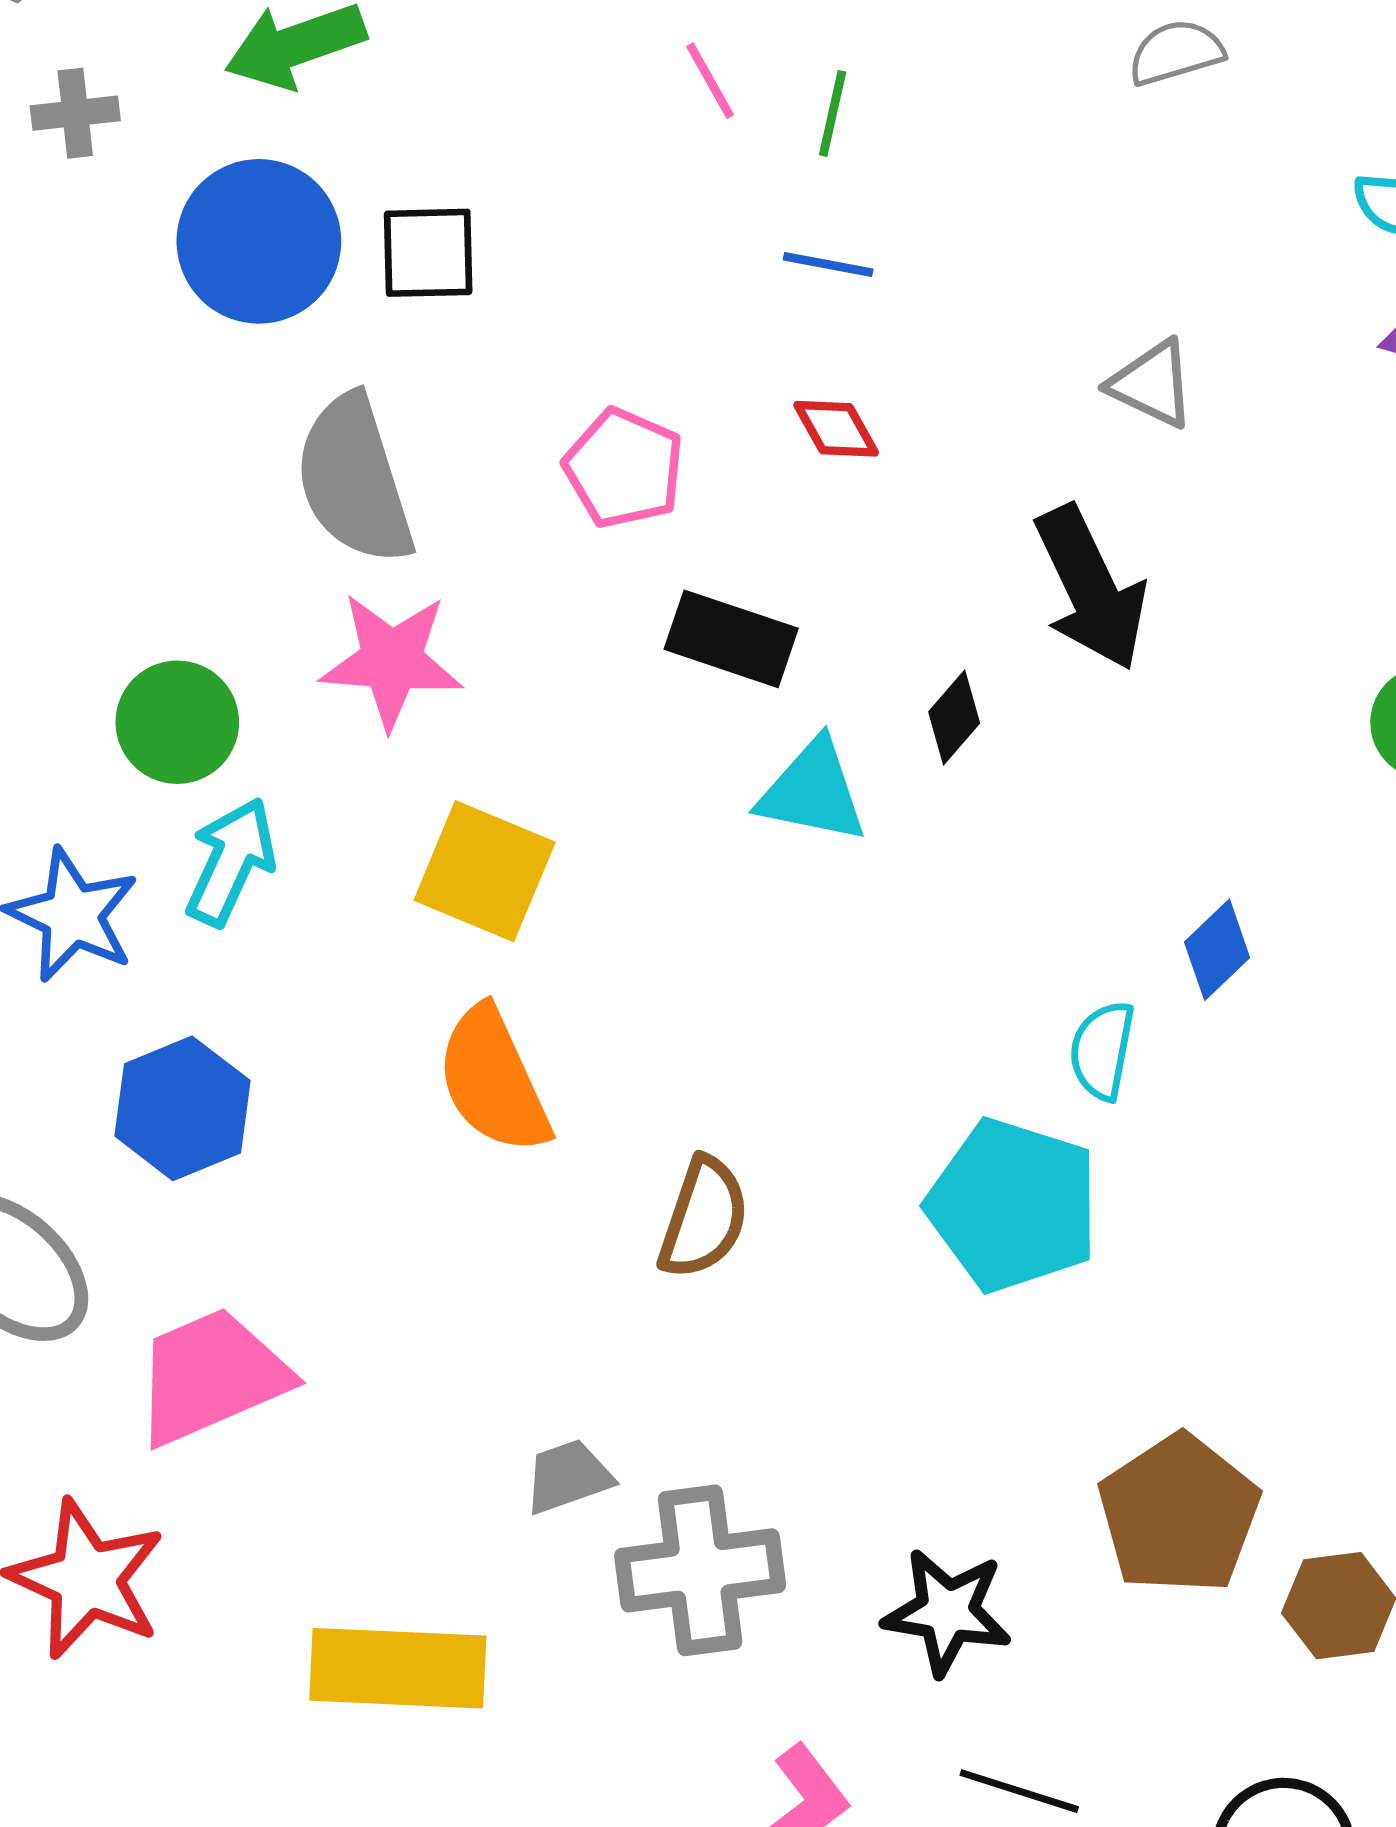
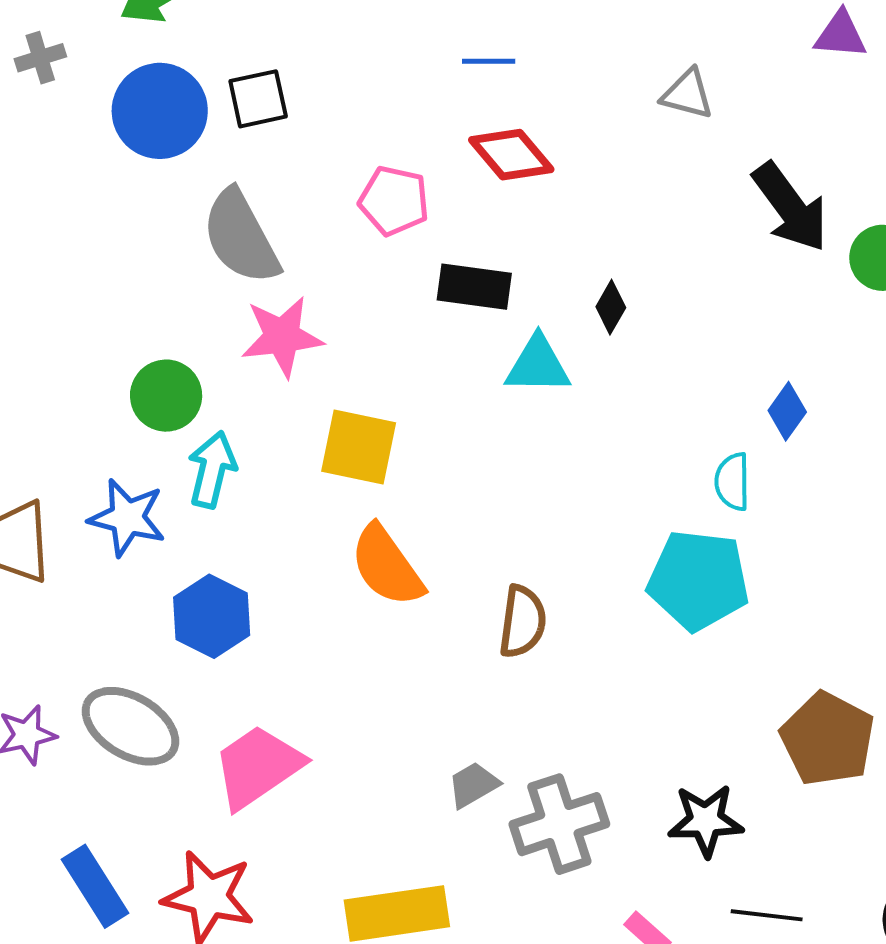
red diamond: (836, 429) -> (511, 155), size x1.6
black arrow: (1091, 588) -> (790, 207), moved

